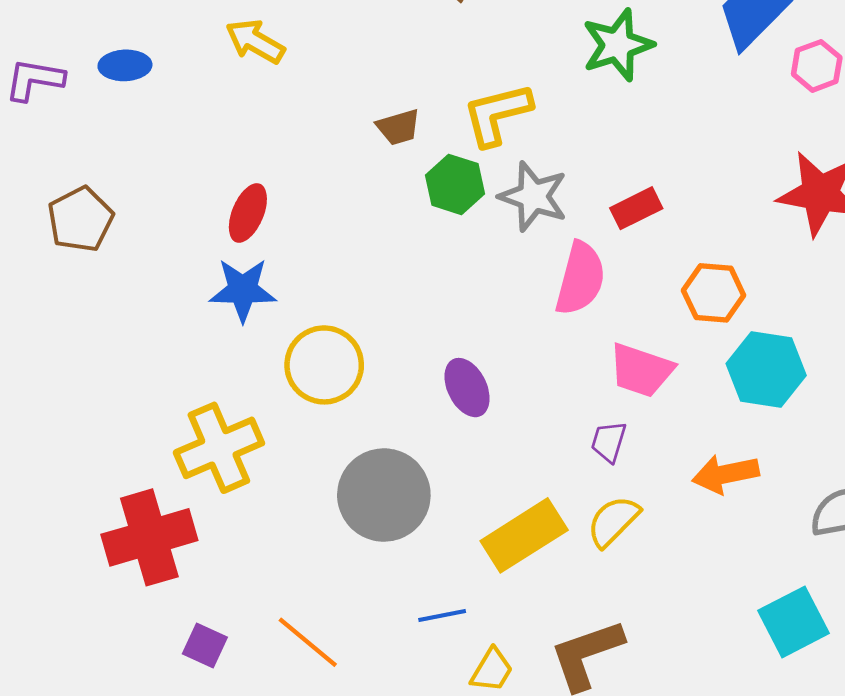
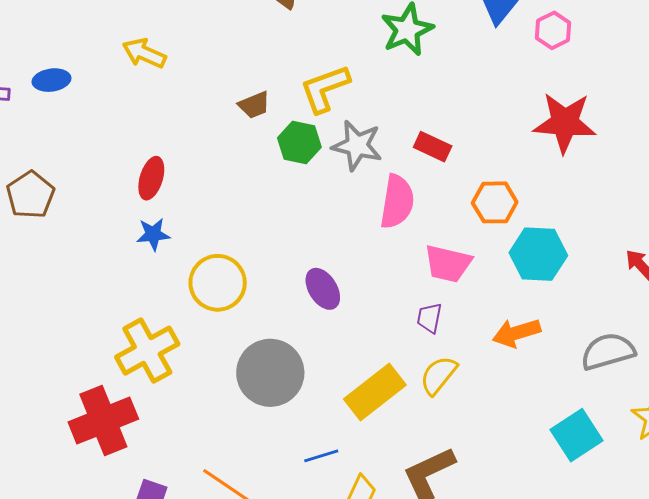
red rectangle: (636, 208) -> (433, 147), turned 57
blue star: (243, 290) -> (153, 234), size x0.7

